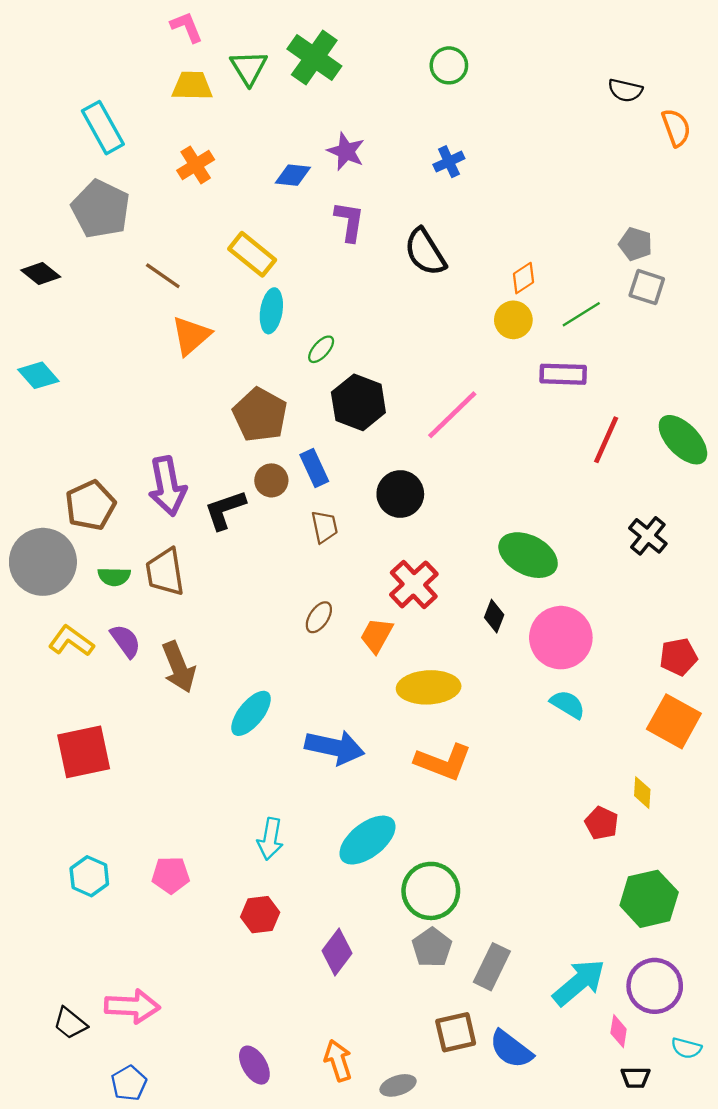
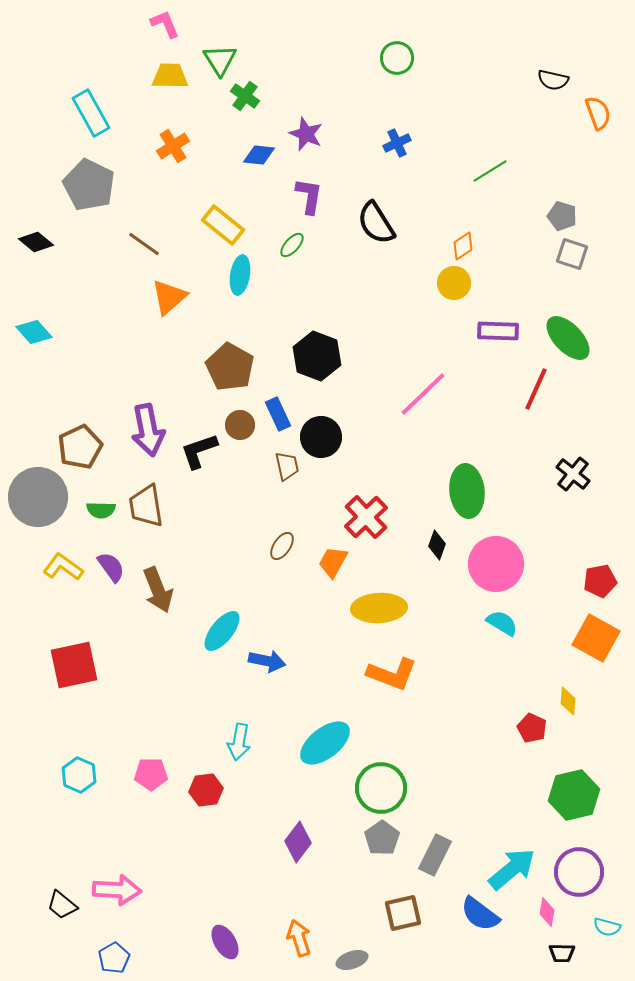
green cross: (314, 58) -> (245, 96), moved, size x0.6
green line: (581, 314) -> (490, 171), moved
green ellipse: (321, 349) -> (292, 245), moved
pink line: (452, 415) -> (423, 394), moved
green ellipse: (683, 440) -> (568, 338), moved
black circle: (400, 494) -> (321, 437), moved
green ellipse: (528, 555) -> (467, 491), turned 57
blue arrow: (335, 747) -> (267, 661), moved, size x0.7
red hexagon: (260, 915) -> (206, 790), moved
blue semicircle: (511, 1049) -> (480, 914), moved

